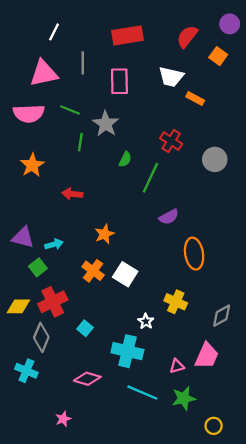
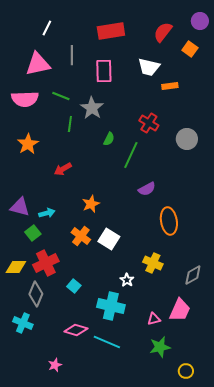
orange rectangle: (195, 99) -> (170, 86), turned -35
red arrow: (72, 194) -> (63, 169), turned -36
cyan line: (142, 393) -> (107, 342), moved

